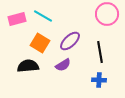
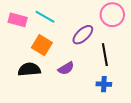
pink rectangle: (17, 19) -> (18, 20), turned 30
purple ellipse: (70, 41) -> (83, 35), moved

